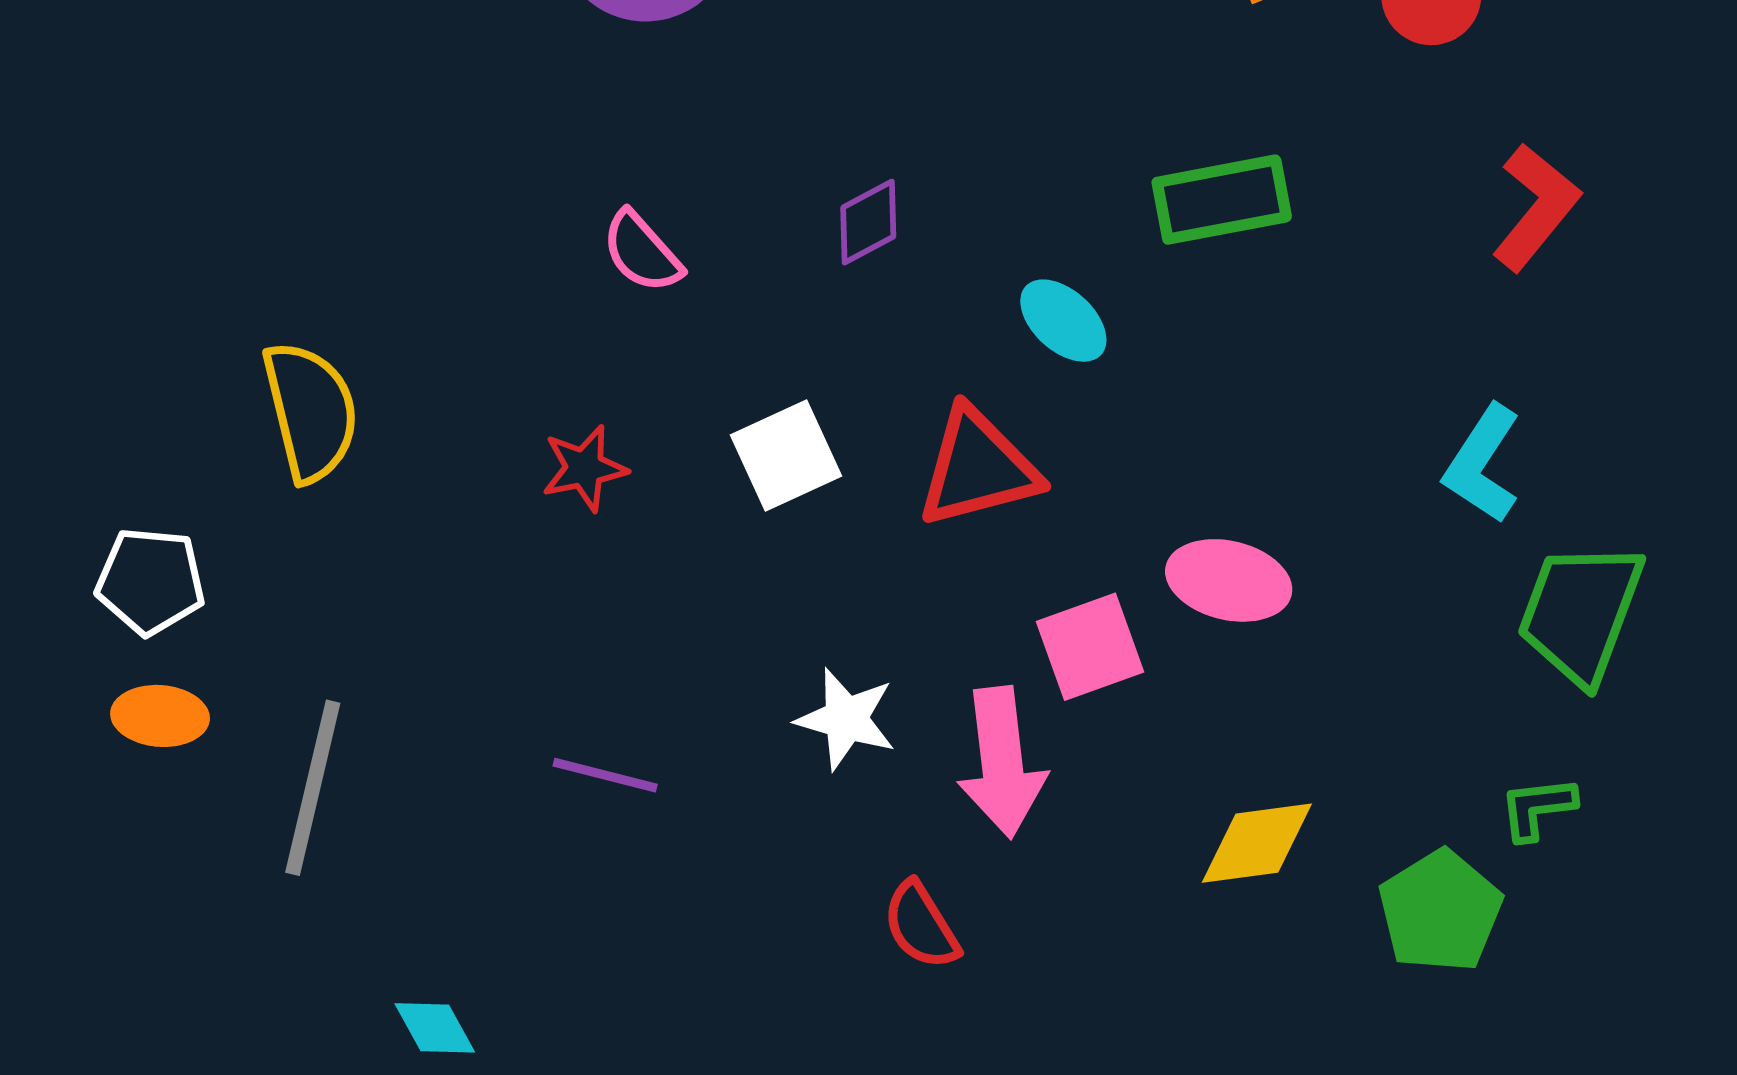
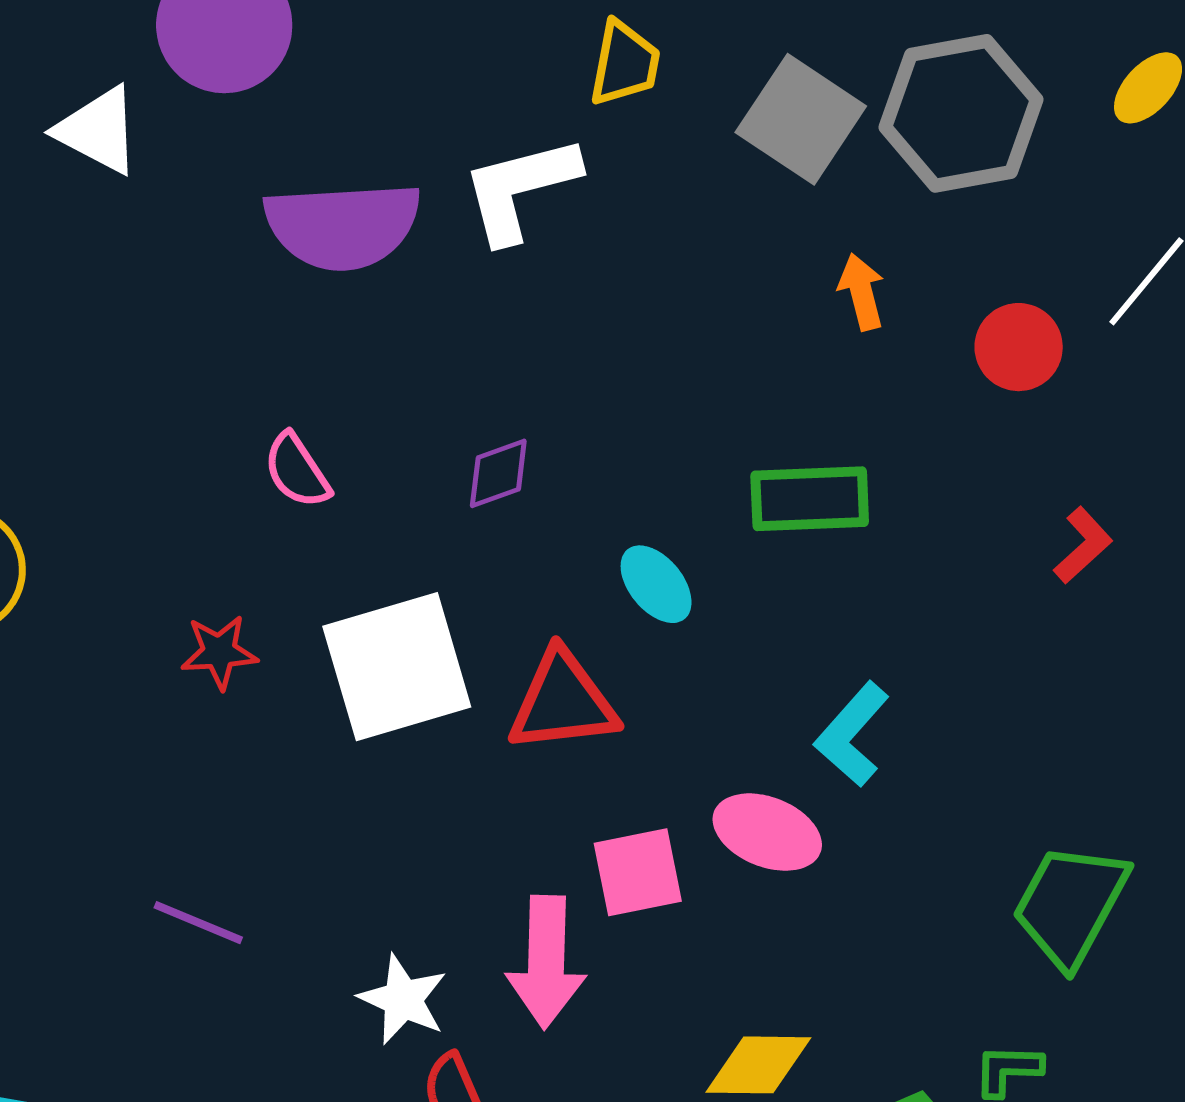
red L-shape: (1536, 207) -> (1083, 545), size x0.7
white square: (786, 455) -> (397, 667), size x1.6
cyan L-shape: (1482, 464) -> (852, 734), moved
white star: (846, 719) -> (403, 999), moved

